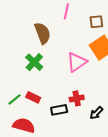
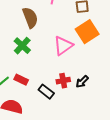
black rectangle: (59, 110) -> (46, 92), turned 49
black arrow: (96, 113) -> (82, 82), moved

